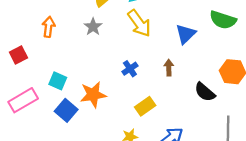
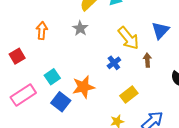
yellow arrow: (139, 23) -> (128, 38), moved
cyan square: (58, 81) -> (52, 77), turned 35

